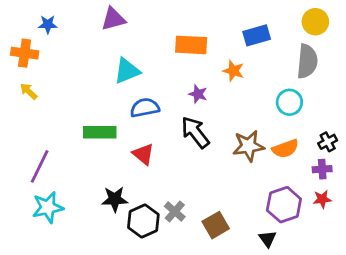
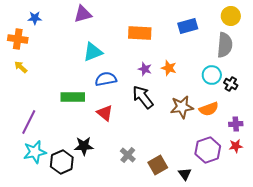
orange star: (233, 71) -> (169, 68), moved
black cross: (328, 142) -> (231, 84), moved, turned -32
black hexagon: (143, 221) -> (62, 162), moved
black triangle: (268, 239) -> (185, 174), moved

